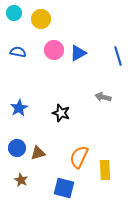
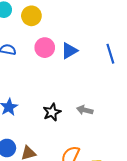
gray arrow: (103, 97) -> (85, 110), moved
black star: (61, 113) -> (52, 112), turned 30

